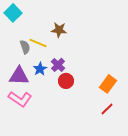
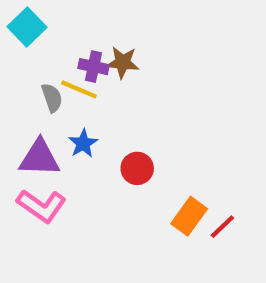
purple cross: (58, 65) -> (93, 67), moved, turned -32
orange rectangle: (108, 84) -> (189, 216), moved

